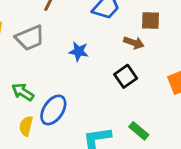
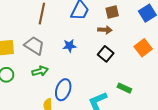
gray trapezoid: (30, 38) -> (34, 46), turned -110
green arrow: (23, 92) -> (40, 71), moved, turned 147

